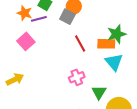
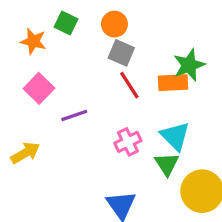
gray square: (67, 17) -> (121, 53), moved
purple line: (39, 19) -> (74, 115), moved
cyan triangle: (114, 62) -> (175, 136), moved

